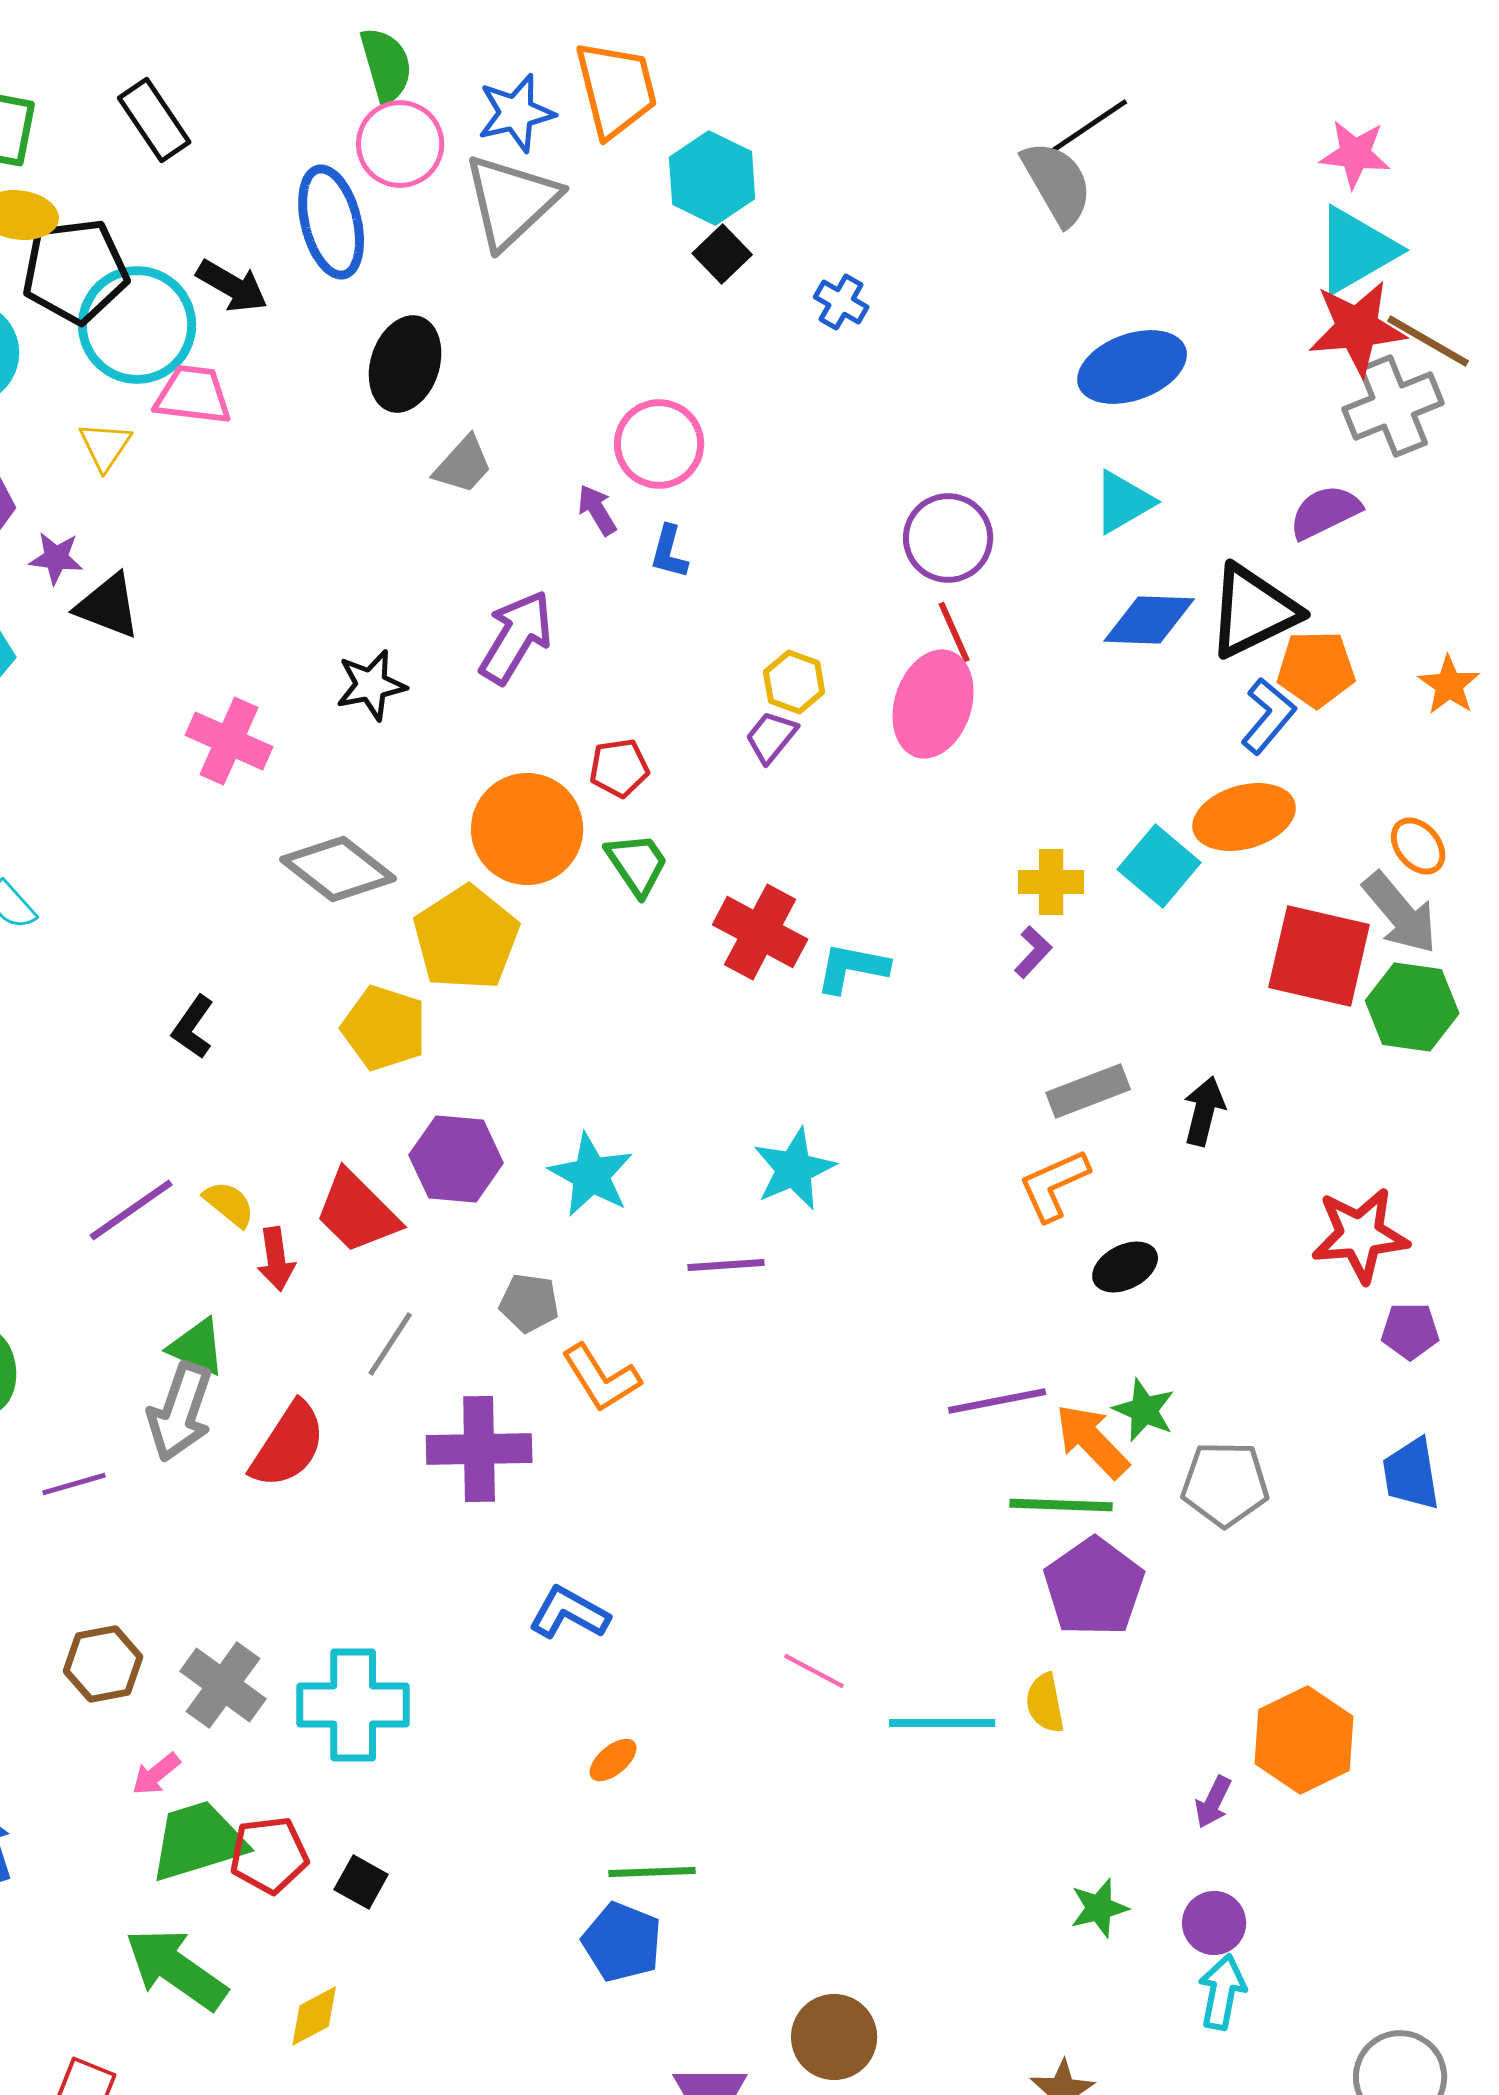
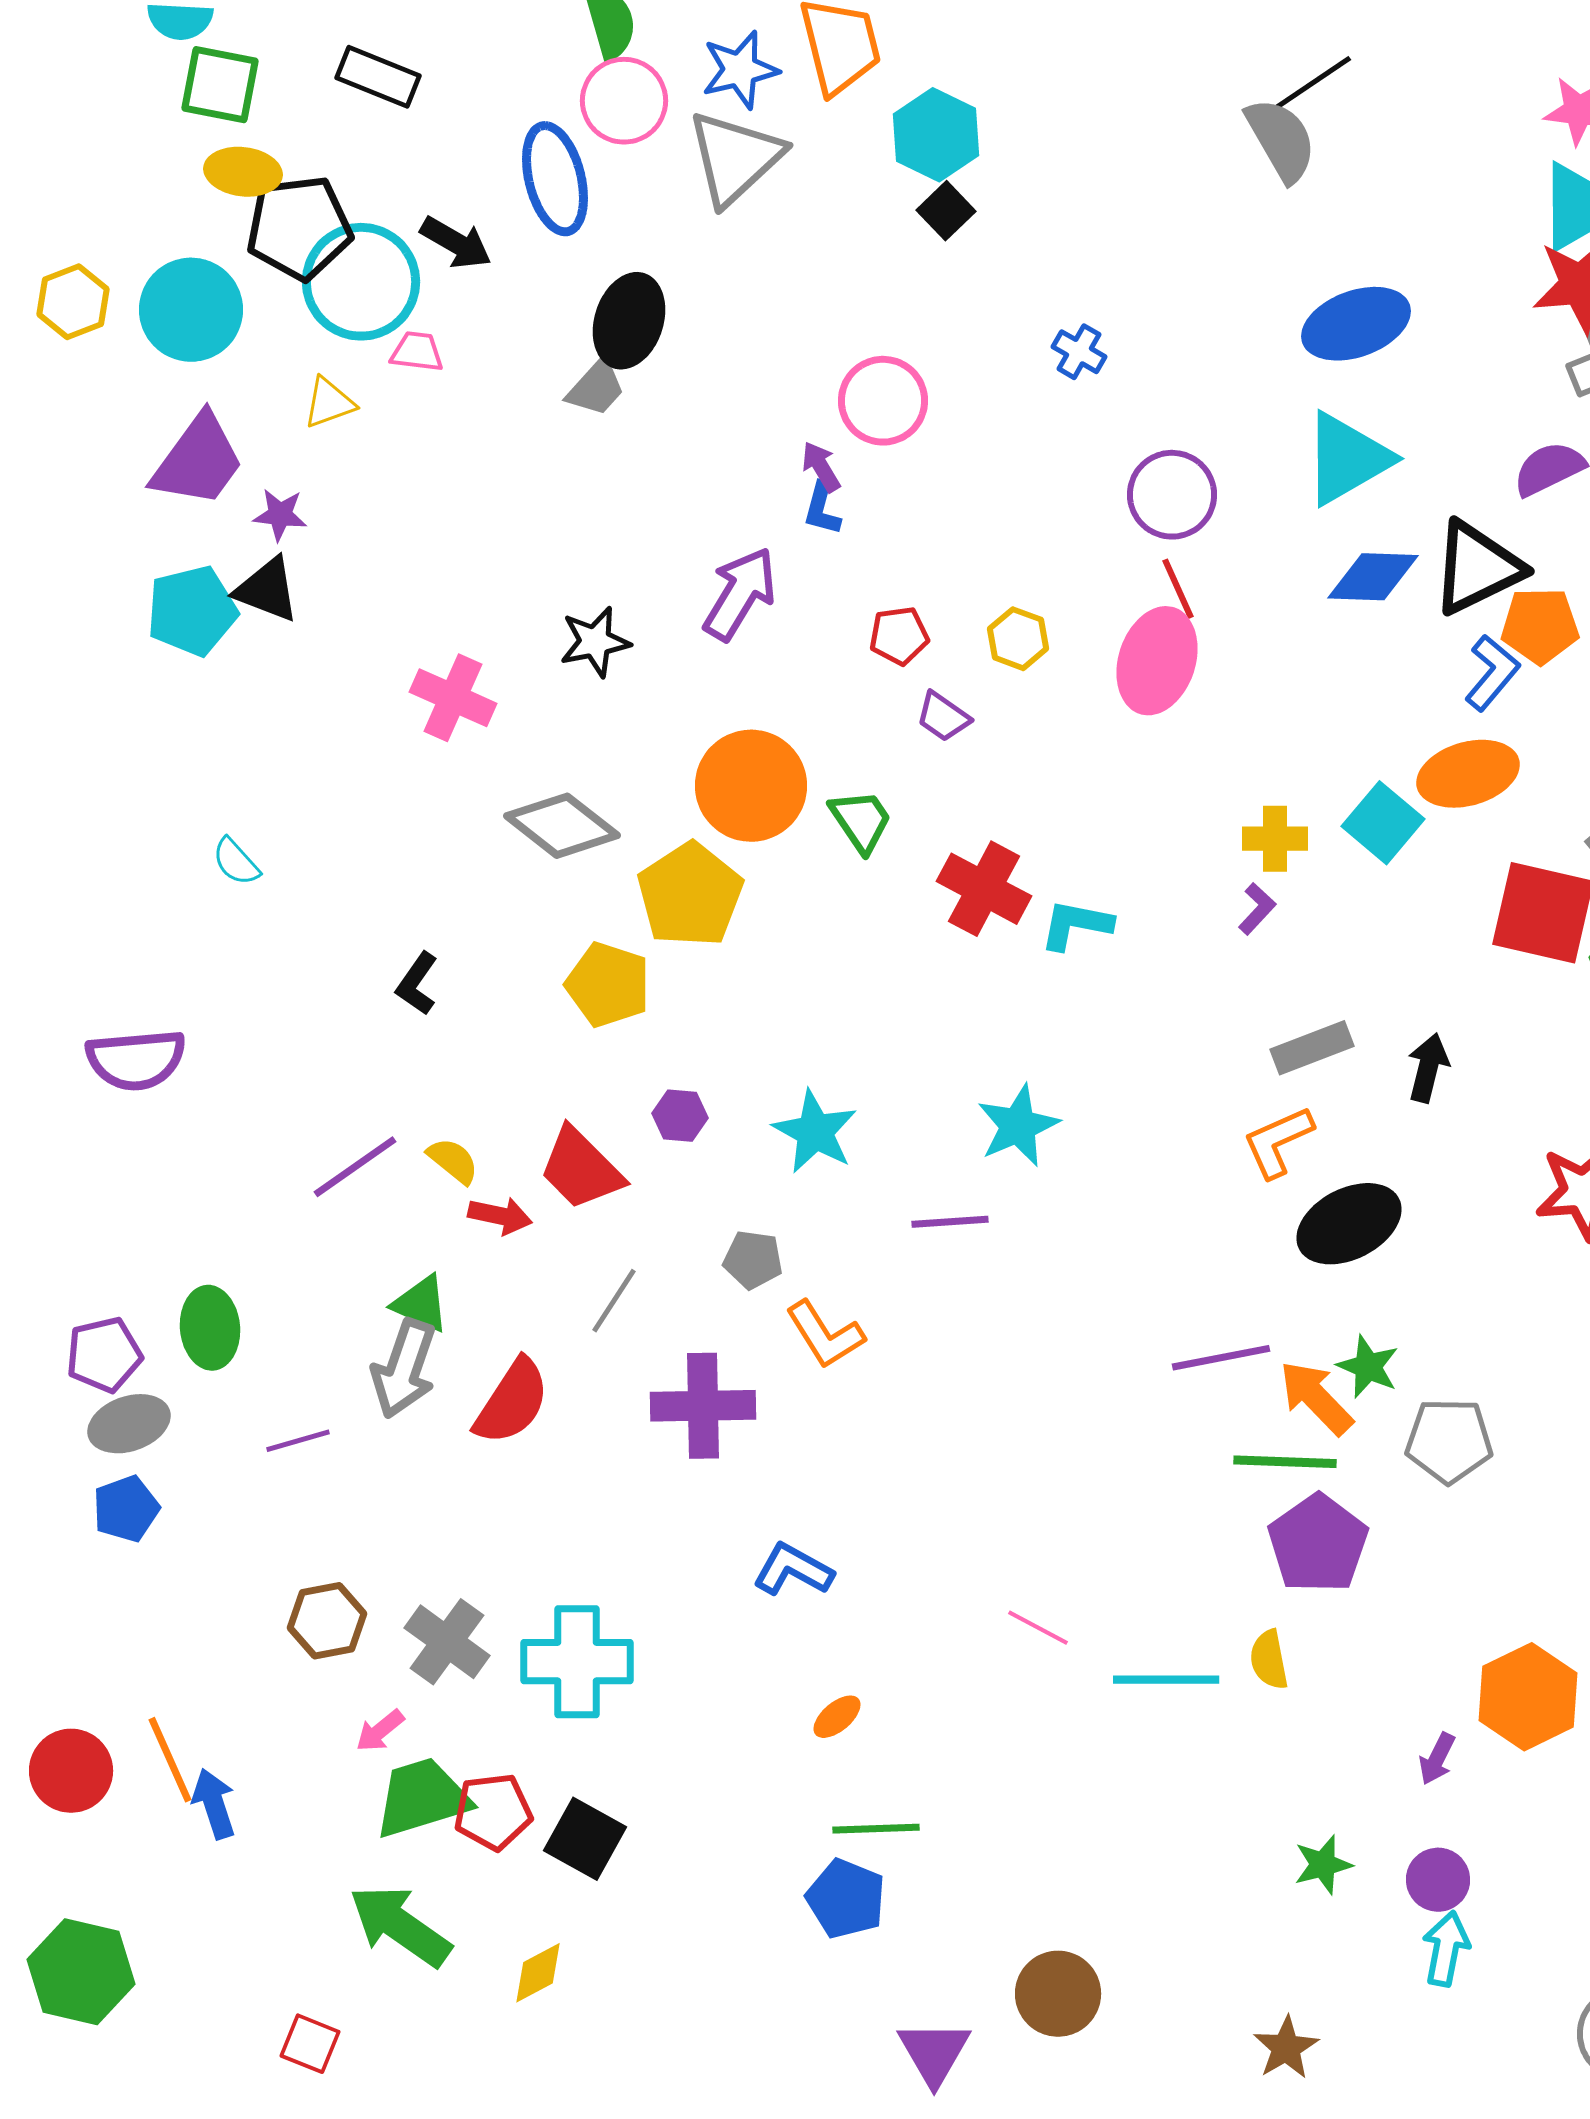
black rectangle: (154, 120) -> (378, 77), turned -34
blue cross: (841, 302) -> (1079, 352), moved
pink trapezoid: (193, 395) -> (417, 352), size x0.7
yellow triangle: (105, 446) -> (329, 403), turned 36
gray trapezoid: (463, 465) -> (596, 388), moved
cyan triangle: (1123, 502) -> (1347, 459), size x1.5
blue L-shape: (669, 552) -> (822, 509), moved
black triangle: (108, 606) -> (267, 590), moved
purple trapezoid: (771, 737) -> (943, 717), moved, turned -94
red pentagon: (619, 768) -> (899, 636), moved
purple hexagon: (456, 1159) -> (680, 1116), size x0.6
red arrow: (276, 1259) -> (500, 1216), turned -70
black ellipse: (1125, 1267) -> (1349, 1224), size x1.6
black square: (361, 1882) -> (585, 1839), size x1.5

